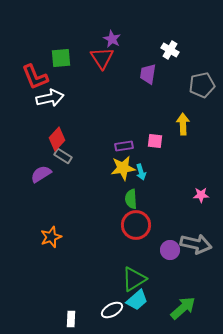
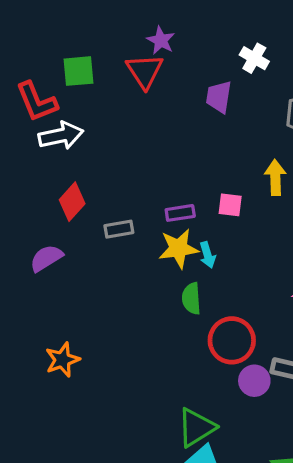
gray rectangle: (63, 156) -> (119, 229), moved, turned -42
red circle: (136, 225) -> (232, 340), moved

